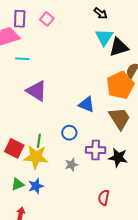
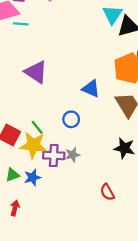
cyan line: (22, 59) -> (21, 24), moved
green line: (39, 141) -> (37, 127), turned -48
purple cross: (96, 150) -> (54, 155), moved
red semicircle: (104, 198) -> (107, 192), turned -42

